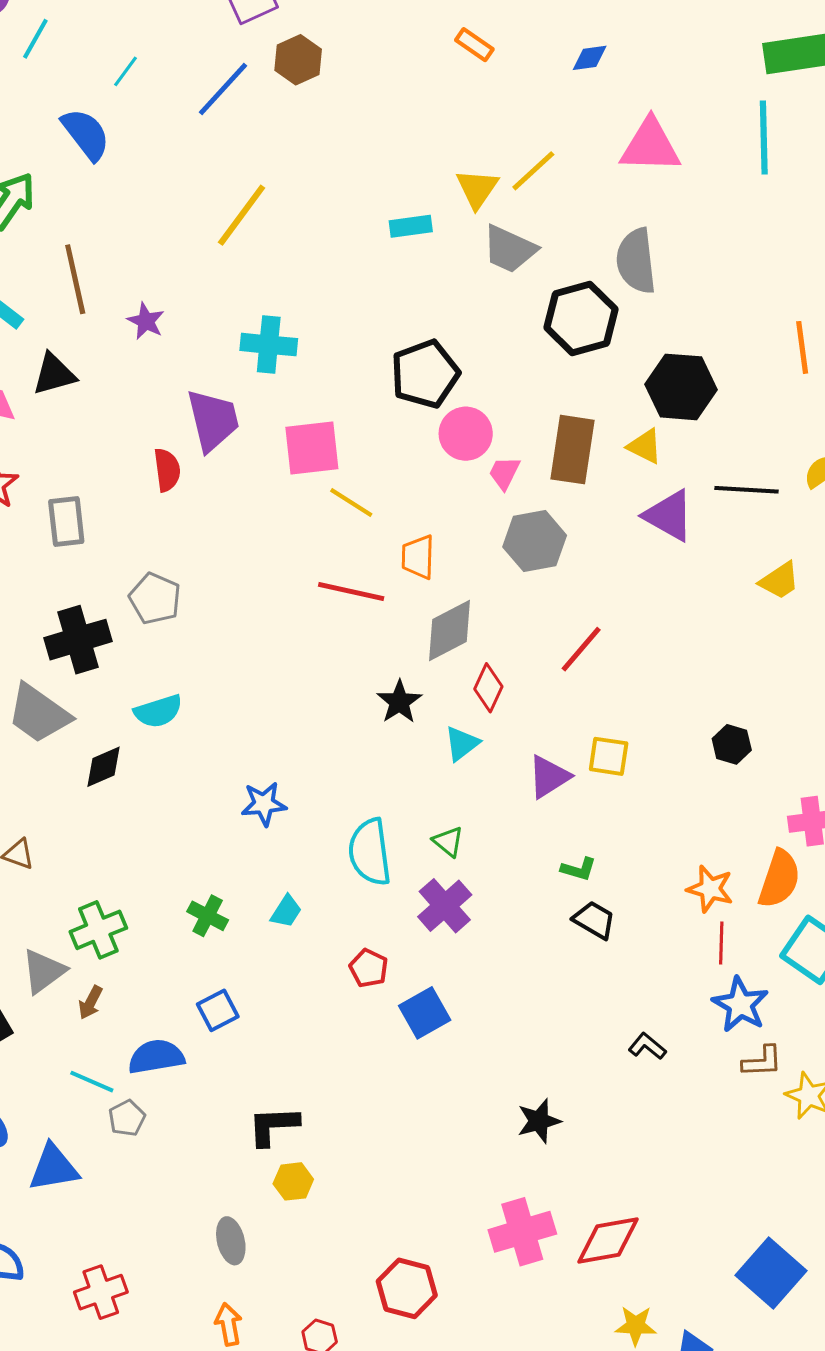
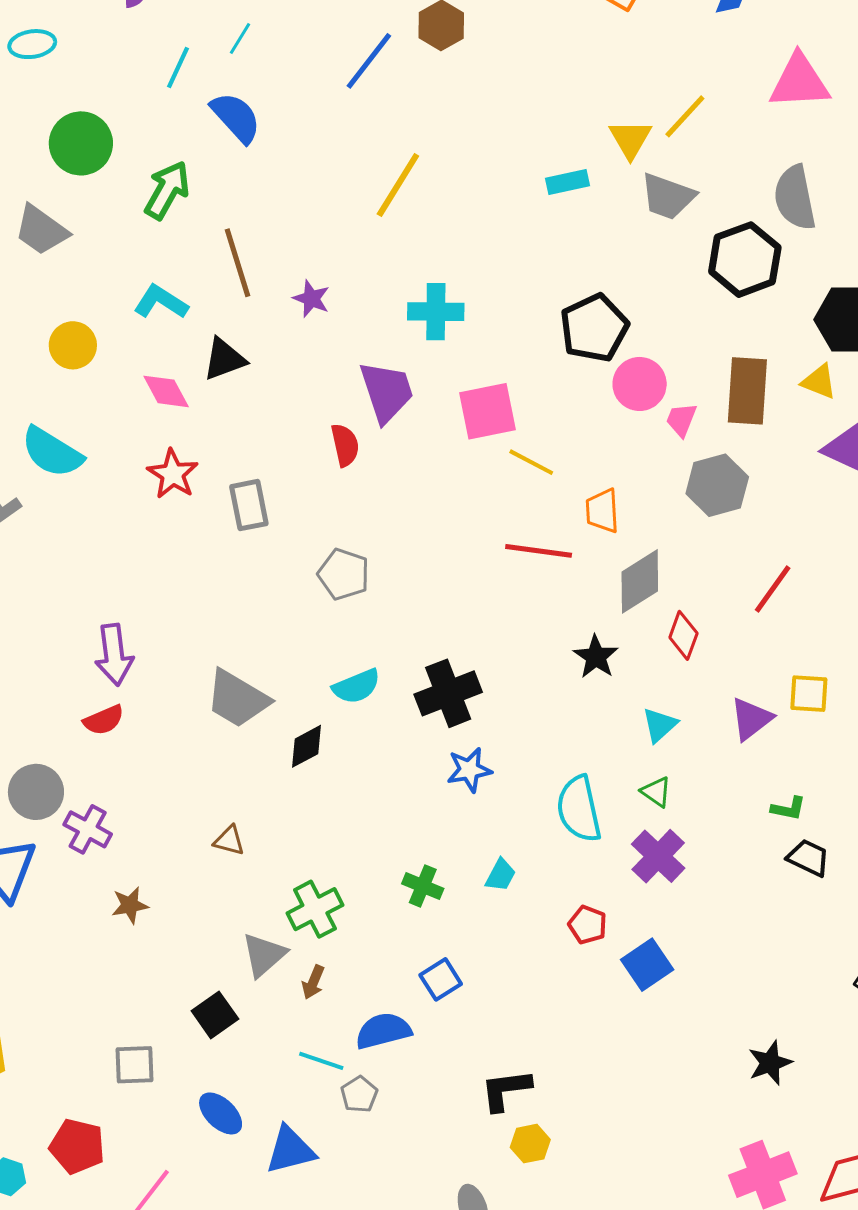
cyan line: (35, 39) -> (178, 68), moved
cyan line: (126, 71) -> (240, 38), moved
black cross: (78, 640) -> (448, 693), moved
cyan triangle: (462, 743) -> (660, 725), moved

